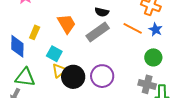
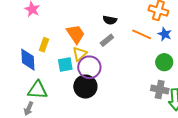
gray rectangle: (98, 32) -> (107, 40), size x0.6
cyan square: (54, 54) -> (65, 65), turned -35
yellow triangle: (59, 71) -> (80, 54), moved
purple circle: (102, 76) -> (89, 67), moved

